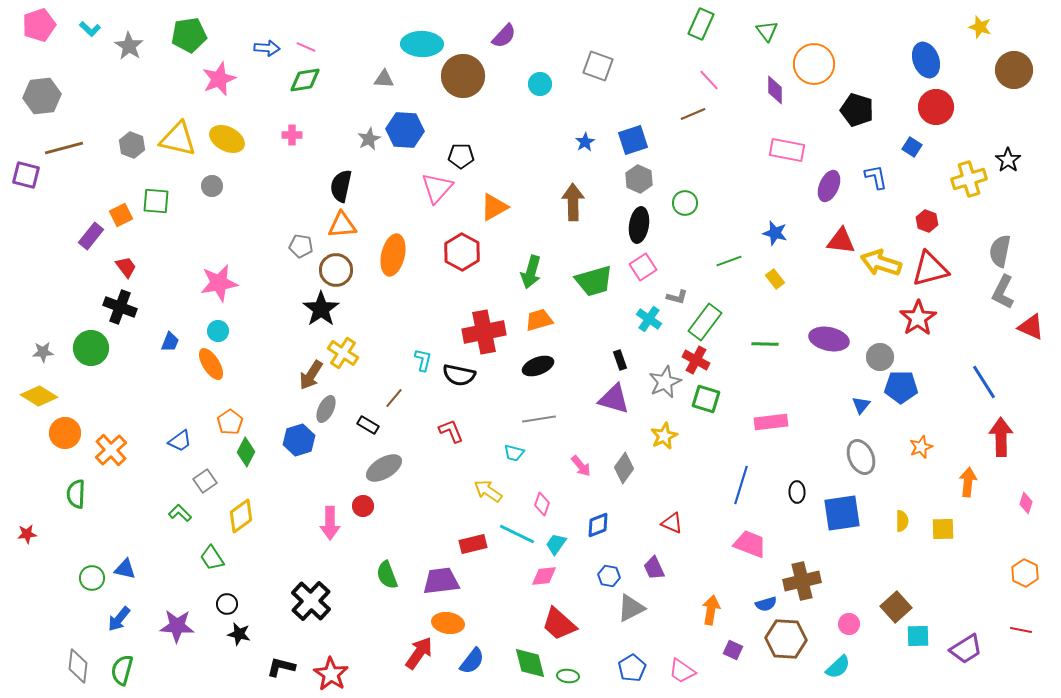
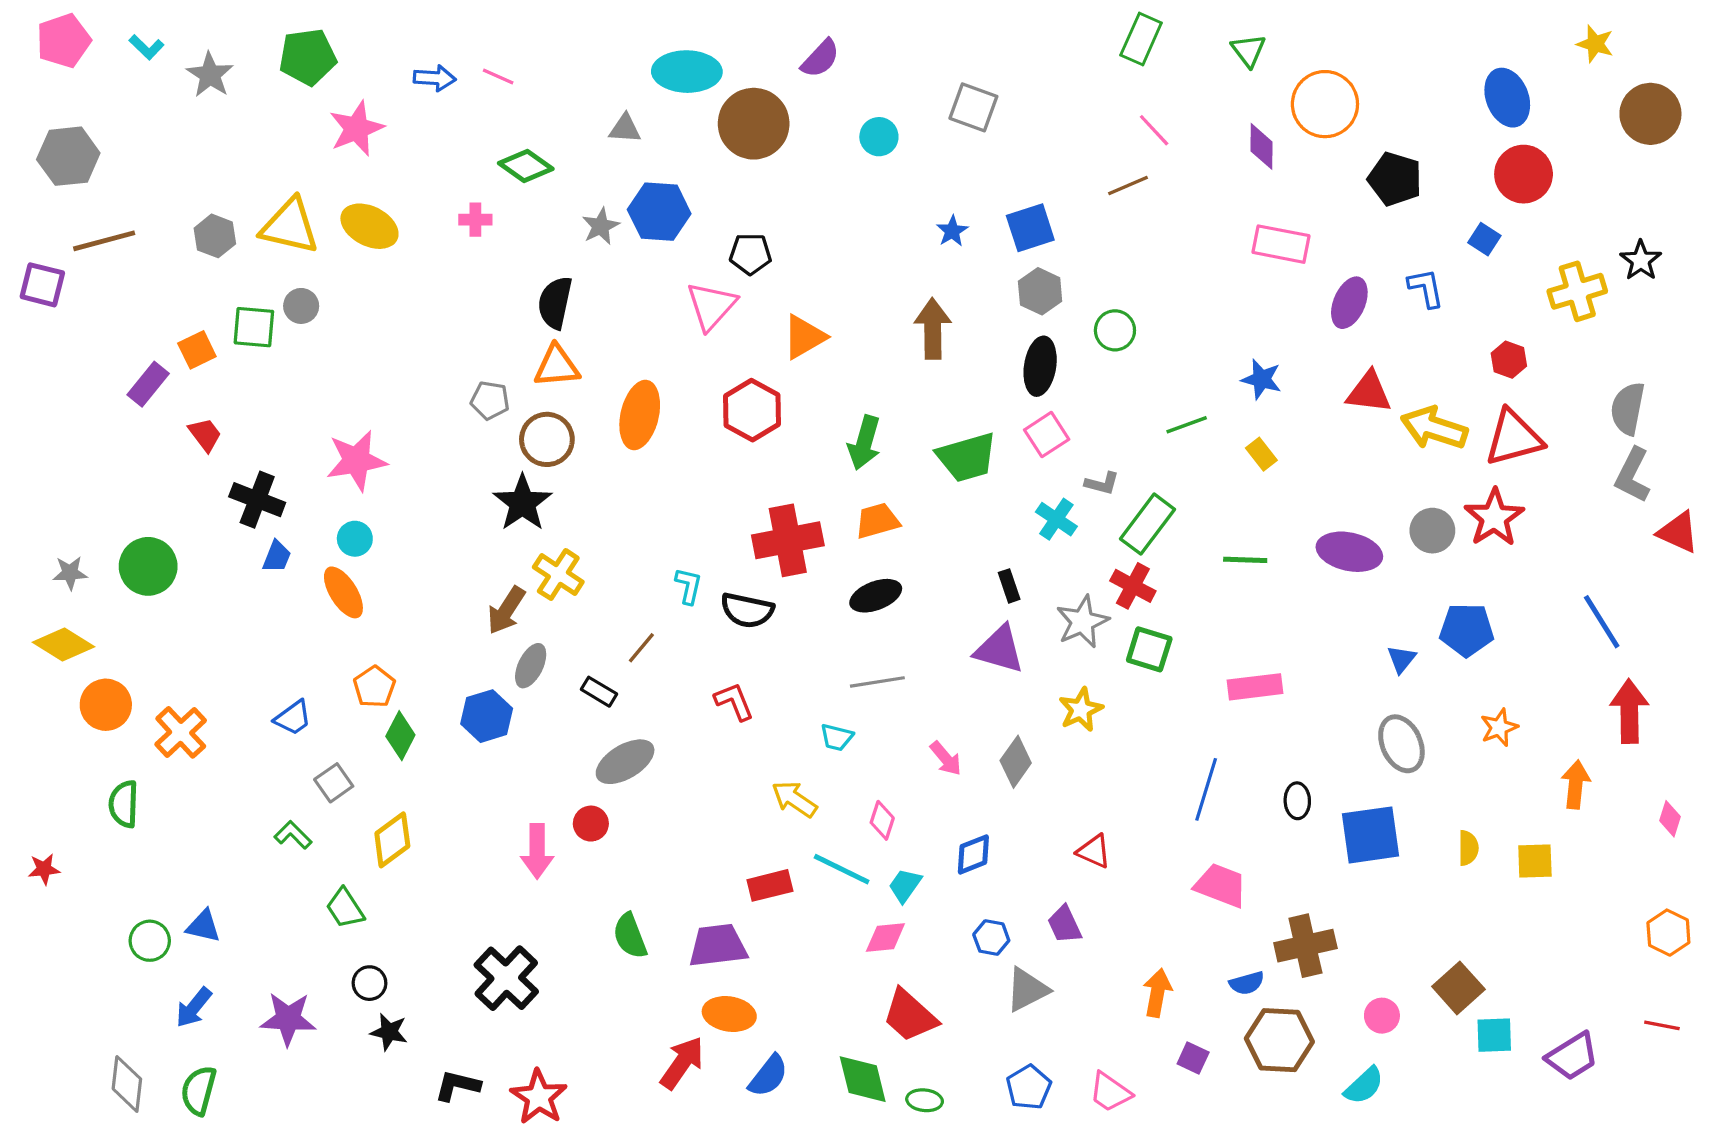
green diamond: (305, 80) -> (526, 166), moved, turned 44
gray circle: (212, 186) -> (301, 306), moved
black cross: (120, 307) -> (257, 500), moved
gray circle: (880, 357) -> (1432, 531), moved

